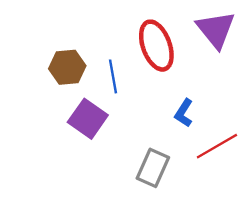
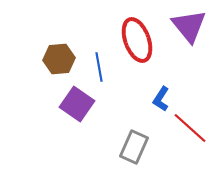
red line: (217, 146) -> (190, 128), turned 72

